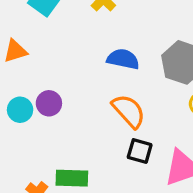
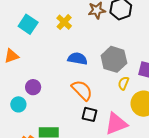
cyan circle: (20, 110) -> (18, 104), moved

